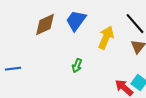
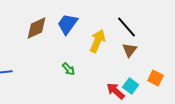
green arrow: (77, 66) -> (69, 69), turned -64

